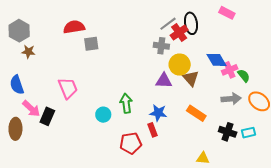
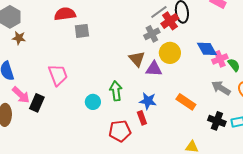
gray cross: (161, 46) -> (152, 34), turned -35
brown triangle: (191, 78) -> (137, 59), moved
gray arrow: (231, 99) -> (221, 88), turned -144

